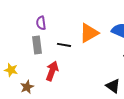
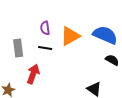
purple semicircle: (41, 23) -> (45, 28), moved

